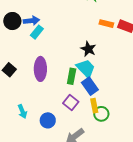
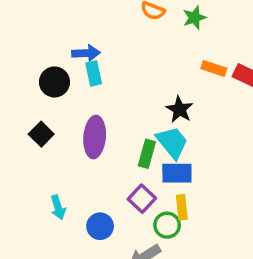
black circle: (12, 21) -> (54, 82), moved
cyan rectangle: (37, 32) -> (94, 73), turned -56
blue rectangle: (90, 86) -> (177, 173), turned -60
green circle: (101, 114) -> (167, 225), moved

